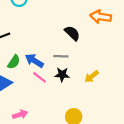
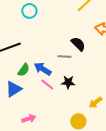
gray line: (61, 56) -> (64, 56), moved
yellow arrow: (92, 76) -> (96, 102), moved

